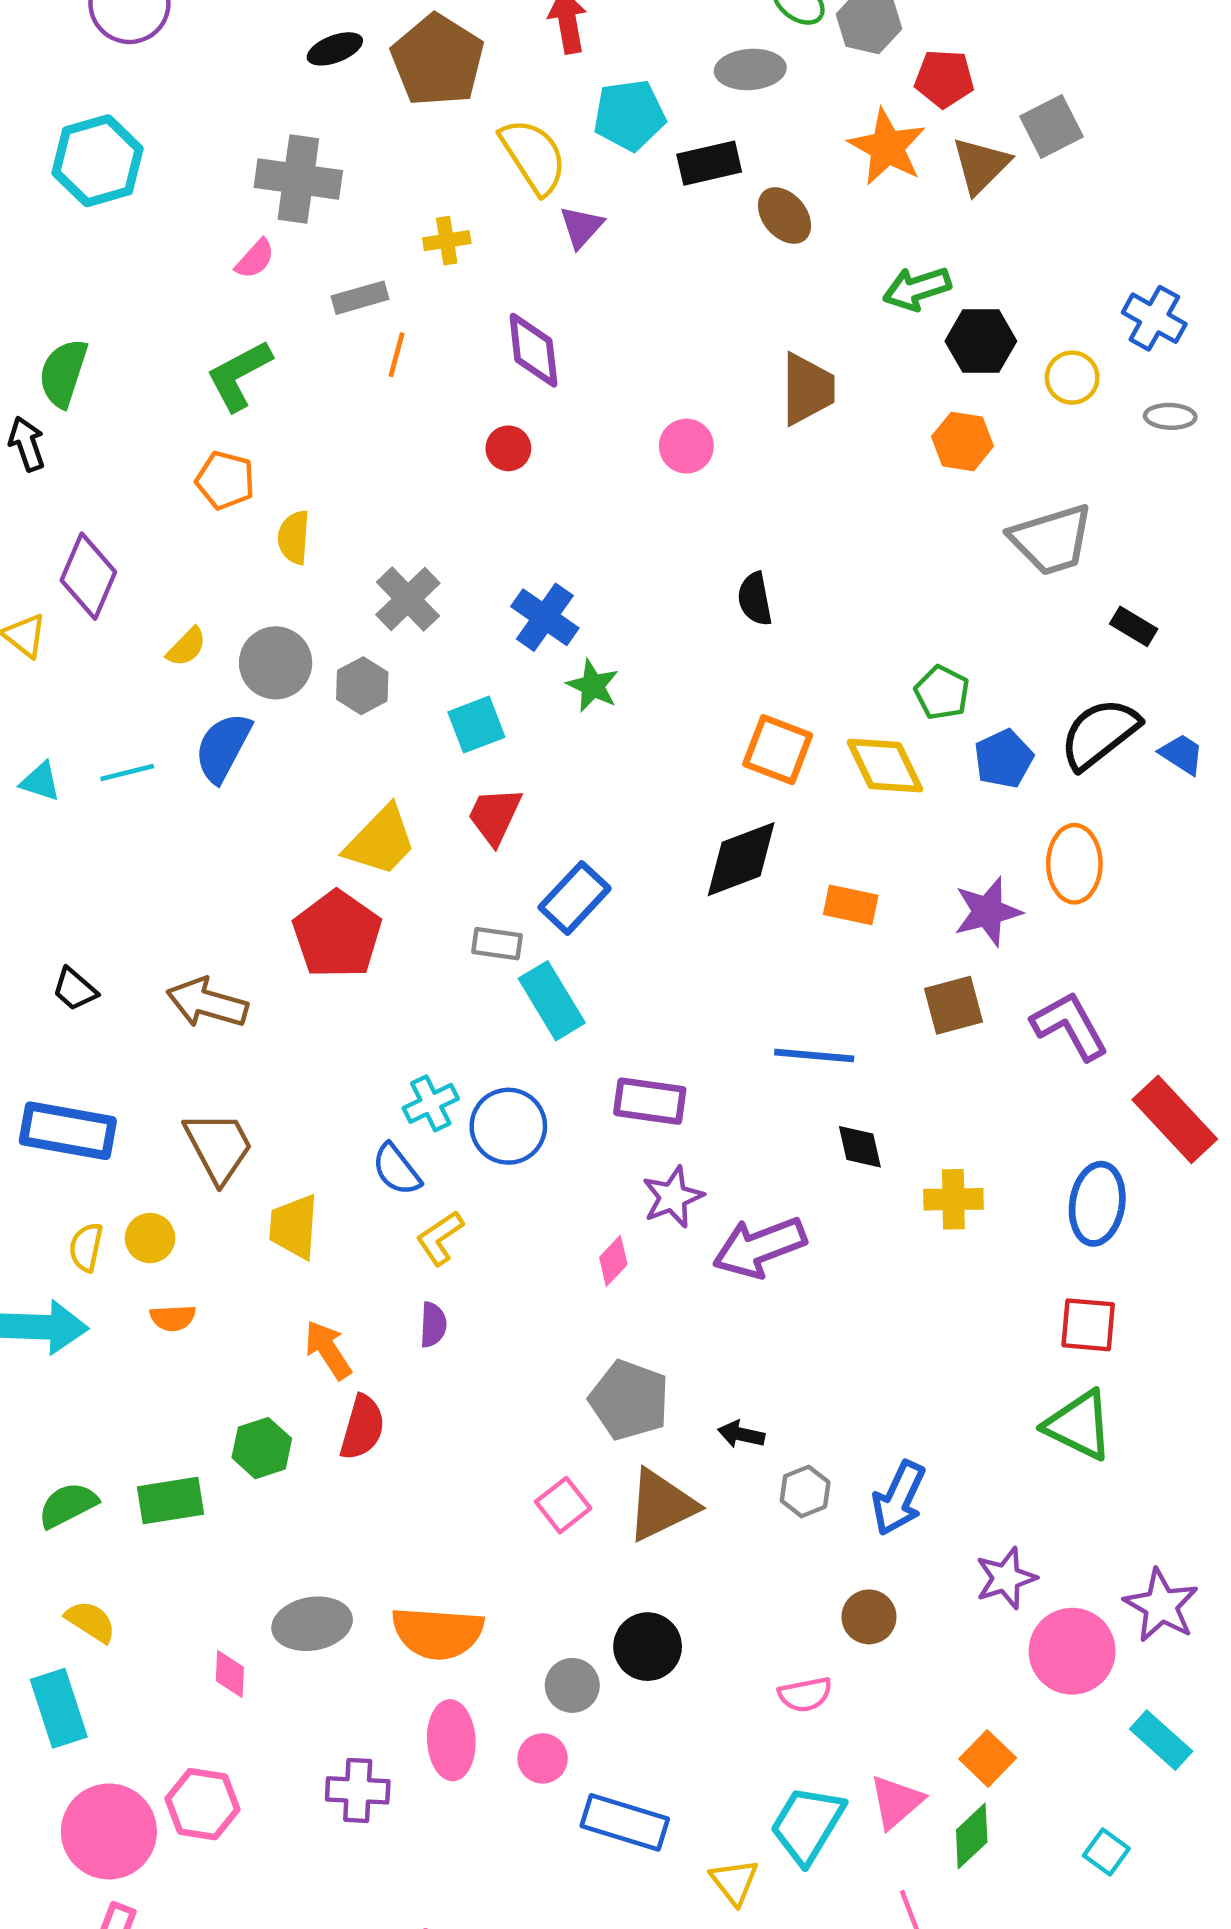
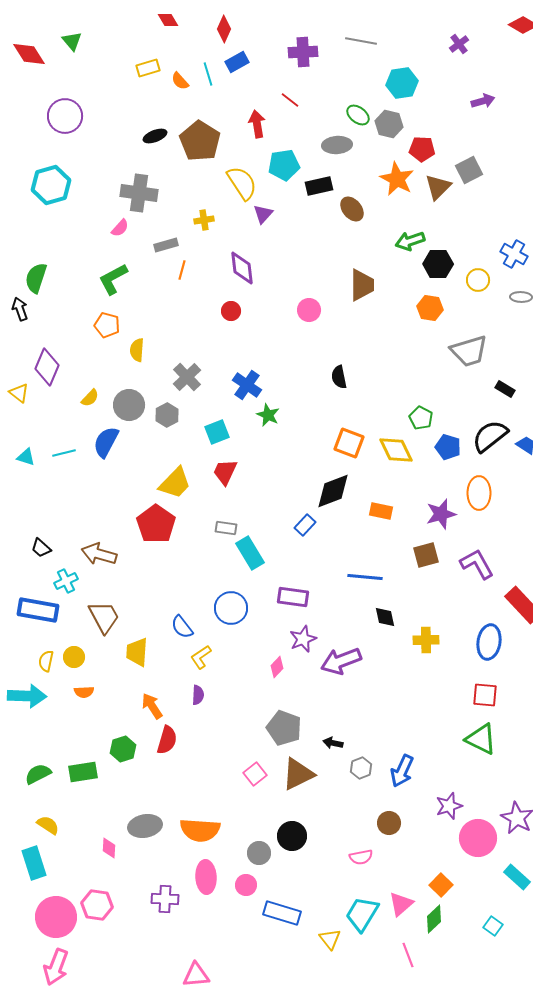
blue pentagon: (1004, 759) -> (448, 447), turned -30
blue rectangle: (575, 898) -> (305, 525), moved, size x0.7
cyan cross: (431, 1103) -> (66, 581), moved

